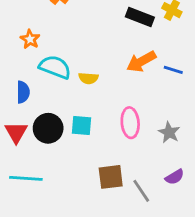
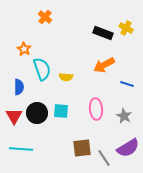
cyan semicircle: (55, 67) -> (42, 69), turned 50
blue line: (173, 70) -> (127, 84), moved
purple semicircle: (175, 177) -> (128, 148), size x1.6

